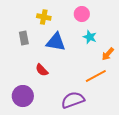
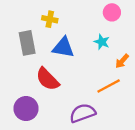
pink circle: (82, 14) -> (112, 12), moved
gray rectangle: (24, 38) -> (27, 43), size x1.5
red semicircle: (42, 70) -> (47, 79), size x1.6

